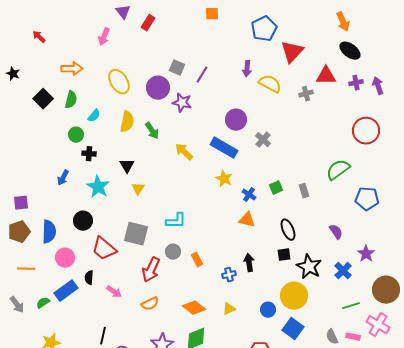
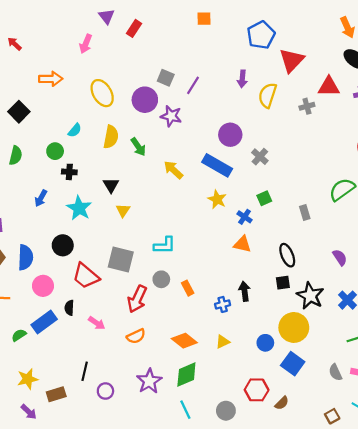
yellow semicircle: (270, 84) -> (268, 95), turned -100
green semicircle: (71, 100) -> (16, 156), moved
green square: (276, 188) -> (264, 198), moved

